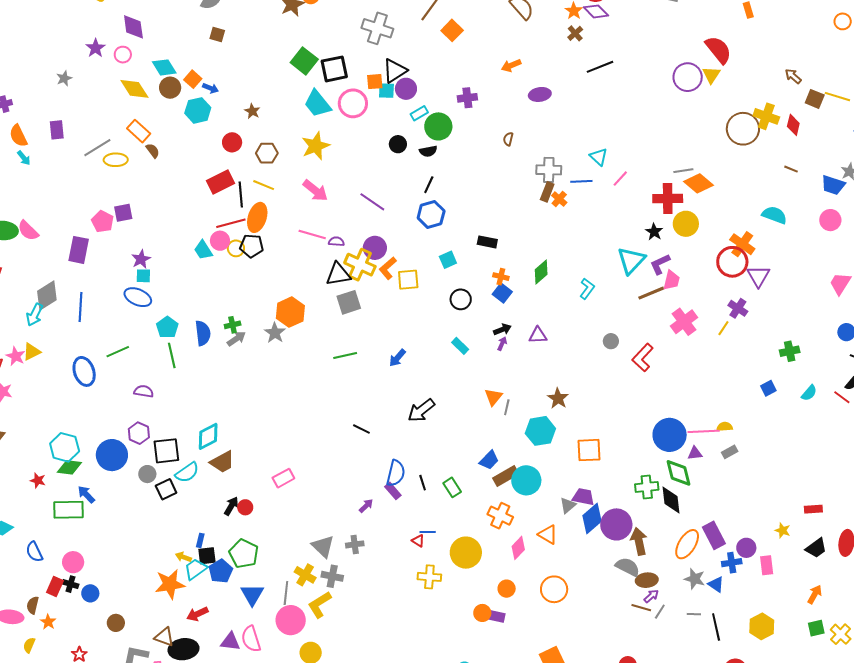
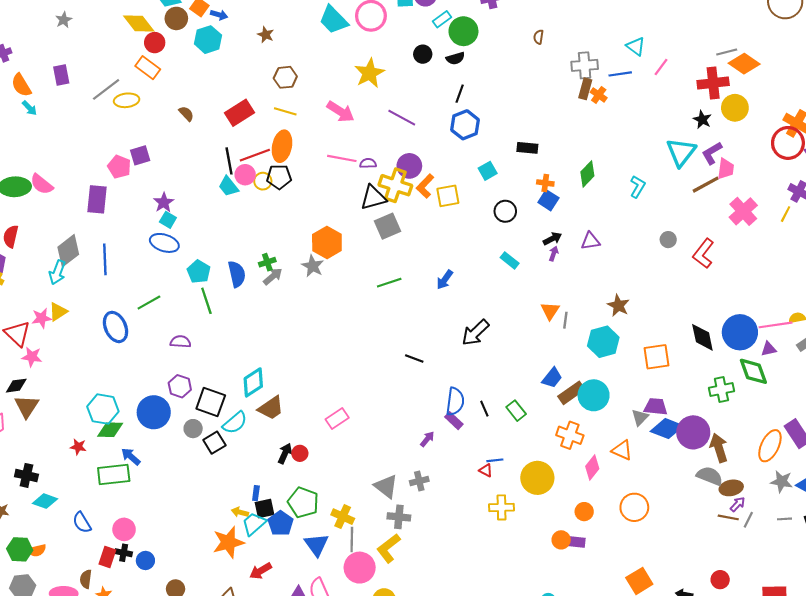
red circle: (232, 142) -> (155, 43), moved
yellow star: (316, 146) -> (369, 73), moved
brown semicircle: (153, 151) -> (186, 114), moved
black line: (241, 194) -> (229, 161), moved
cyan square: (143, 276) -> (168, 220), turned 35
pink star: (16, 356) -> (42, 318), turned -30
black square: (166, 451) -> (211, 402), turned 32
black diamond: (671, 500) -> (702, 337), moved
blue diamond: (592, 518) -> (667, 429), turned 68
yellow cross: (305, 575) -> (343, 517), moved

